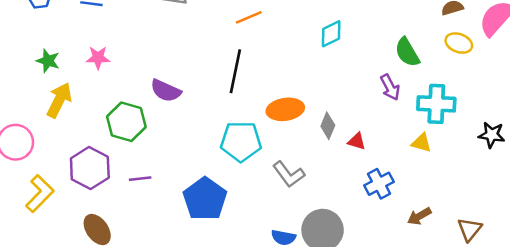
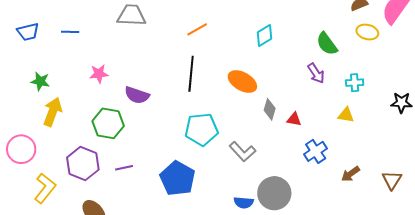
pink star: (98, 58) -> (99, 74), moved
cyan cross: (436, 104) -> (355, 83), size x0.6
orange ellipse: (285, 109) -> (242, 82), moved, turned 44

